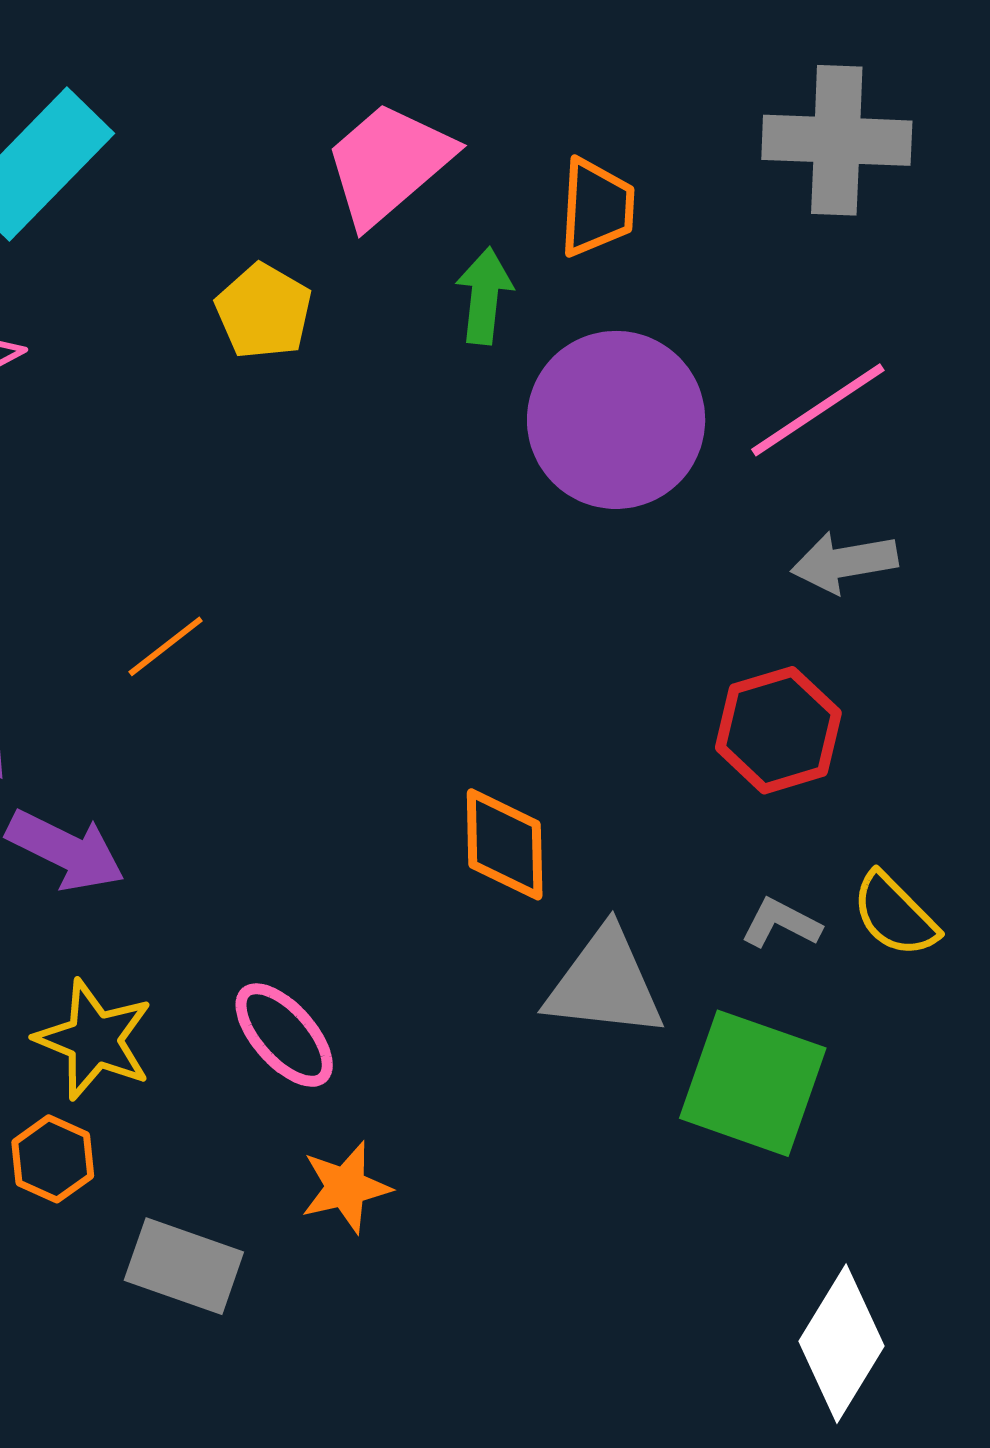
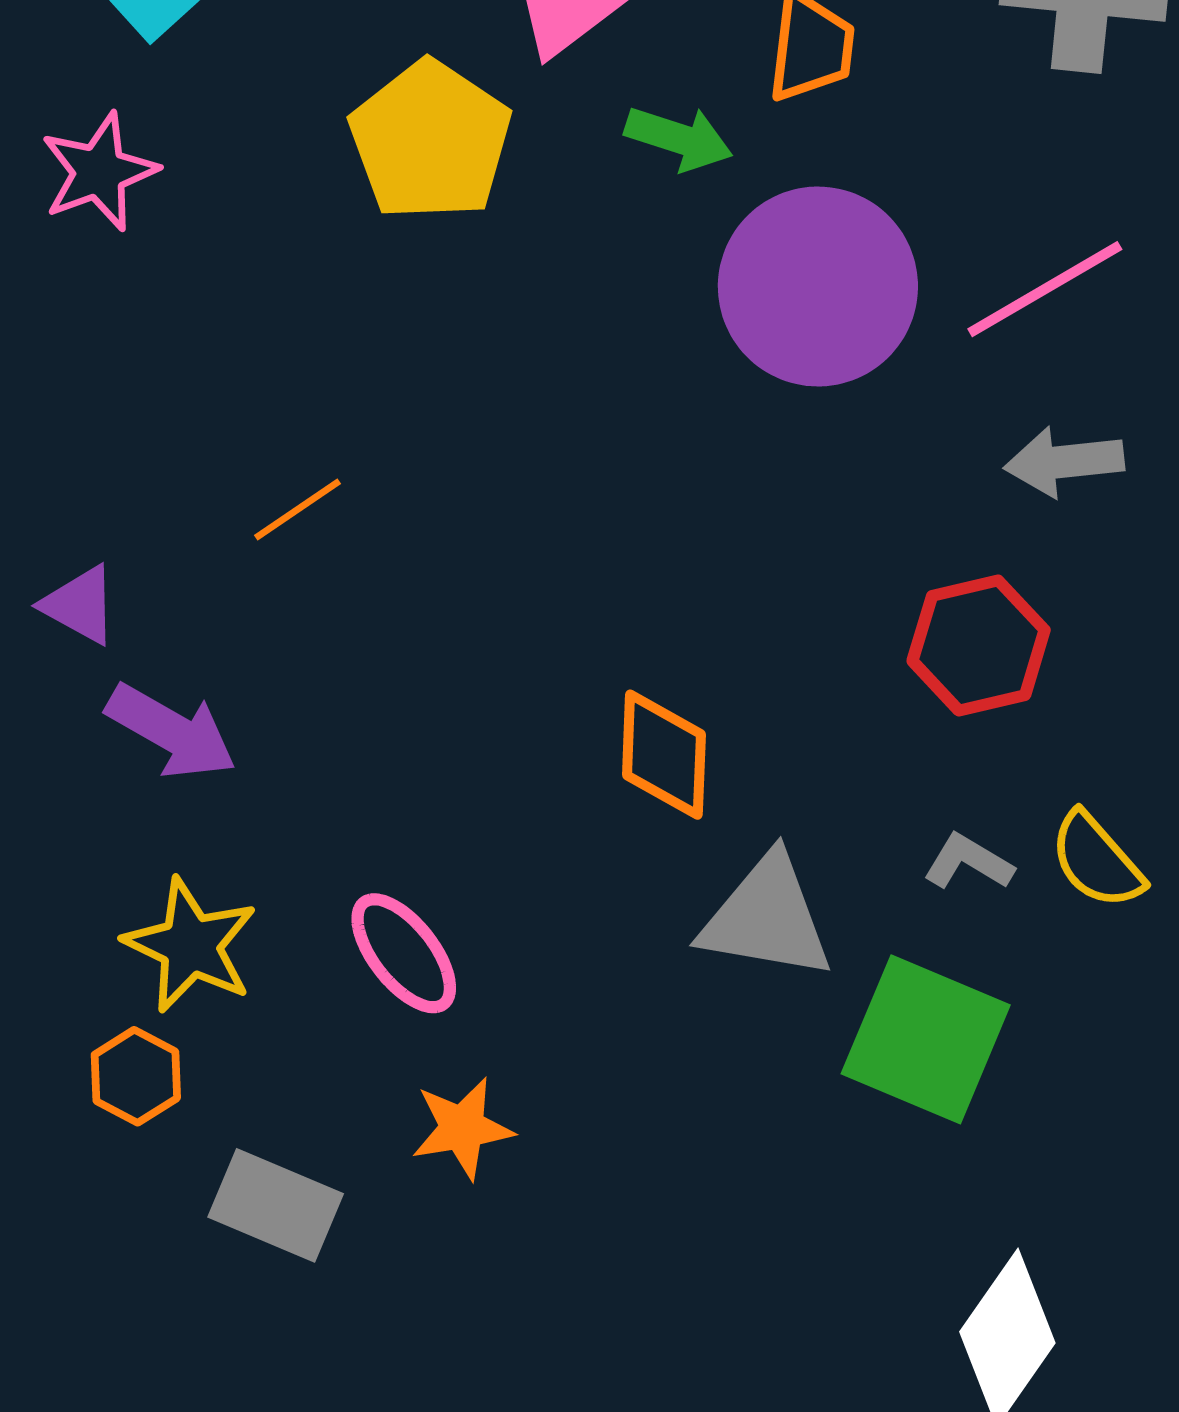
green arrow: (484, 296) -> (679, 138), turned 98
yellow pentagon: (264, 311) -> (430, 141), size x1.5

